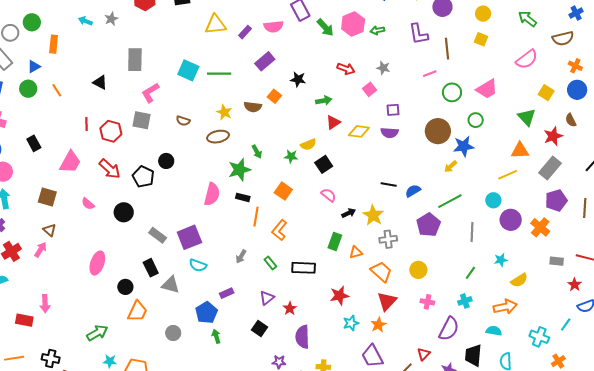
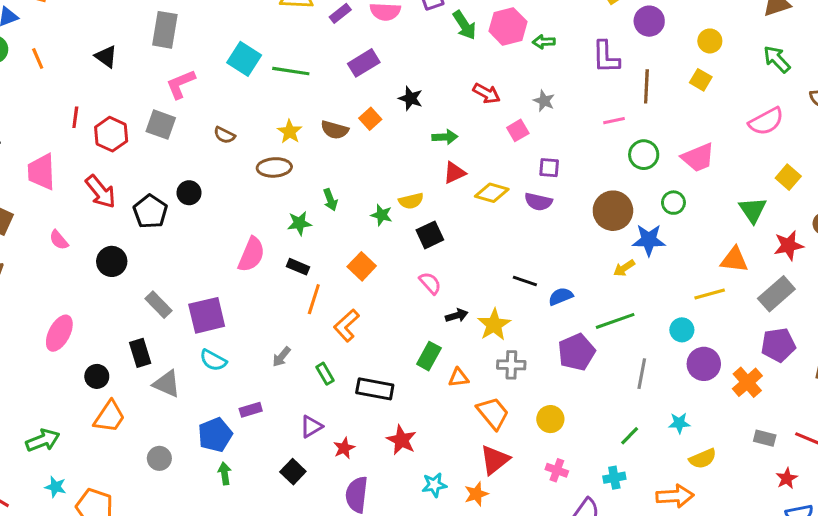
pink trapezoid: (70, 162) -> (41, 172), turned 140
green star: (239, 170) -> (299, 223), size x0.7
red star: (339, 296) -> (401, 440), moved, turned 30

